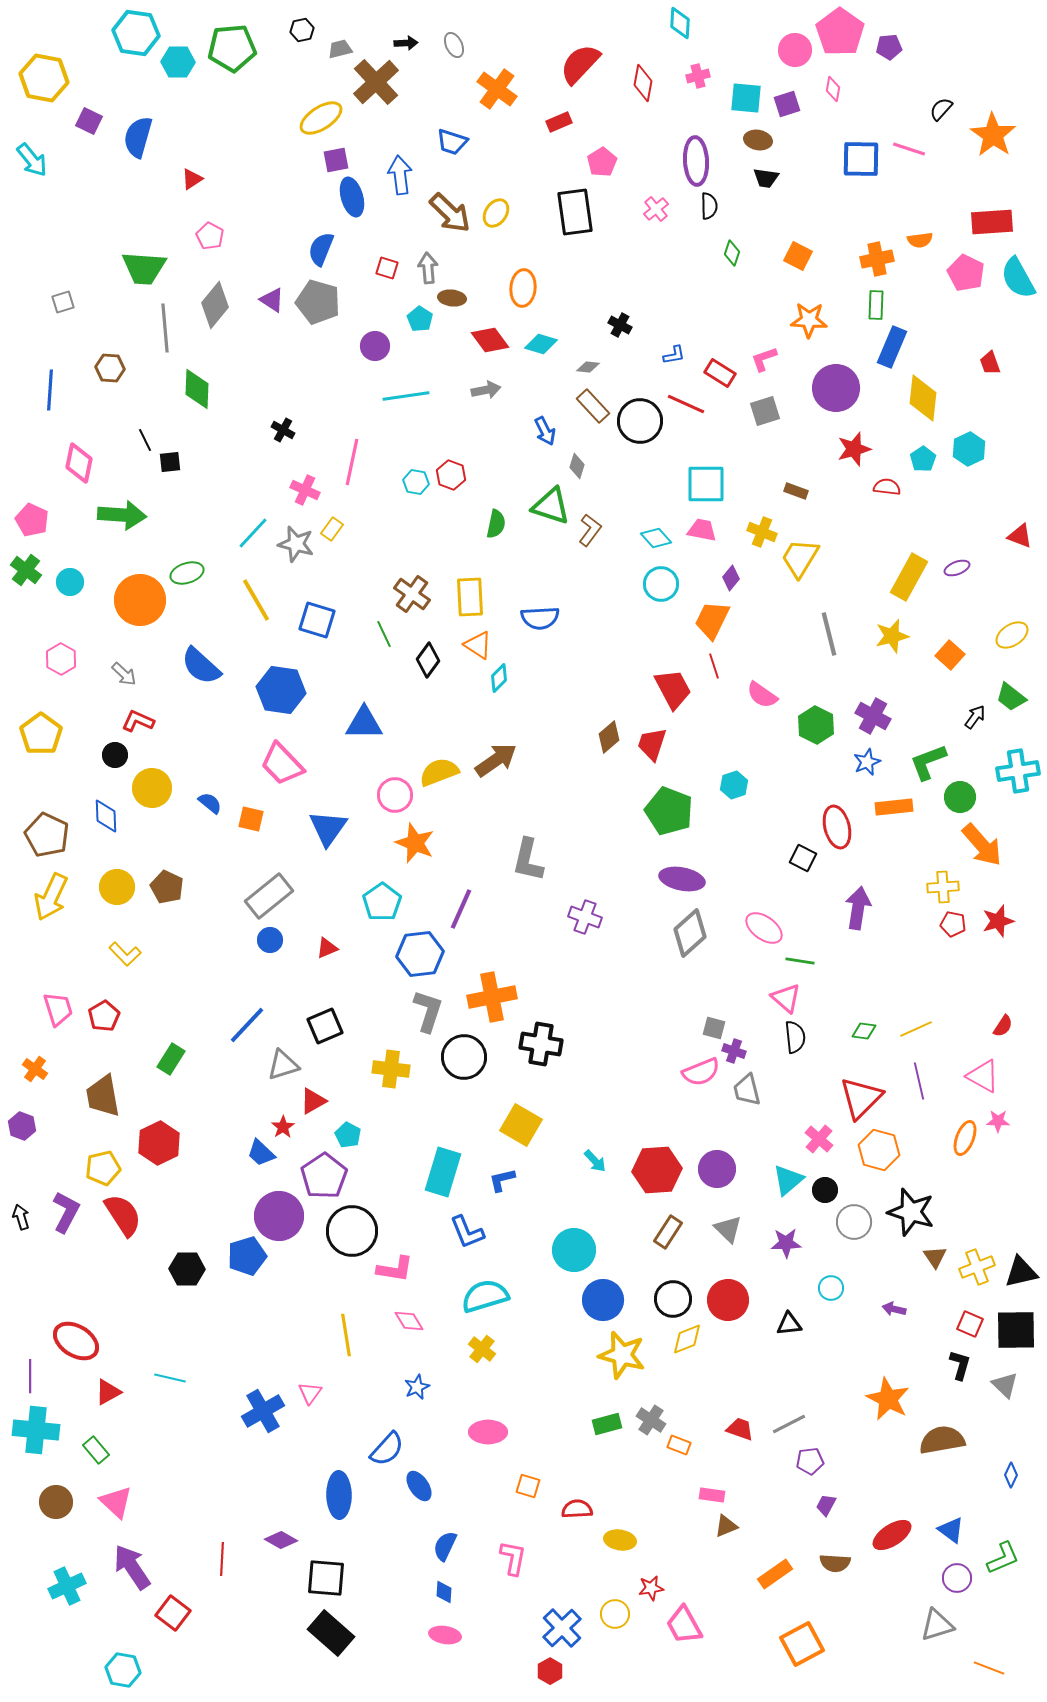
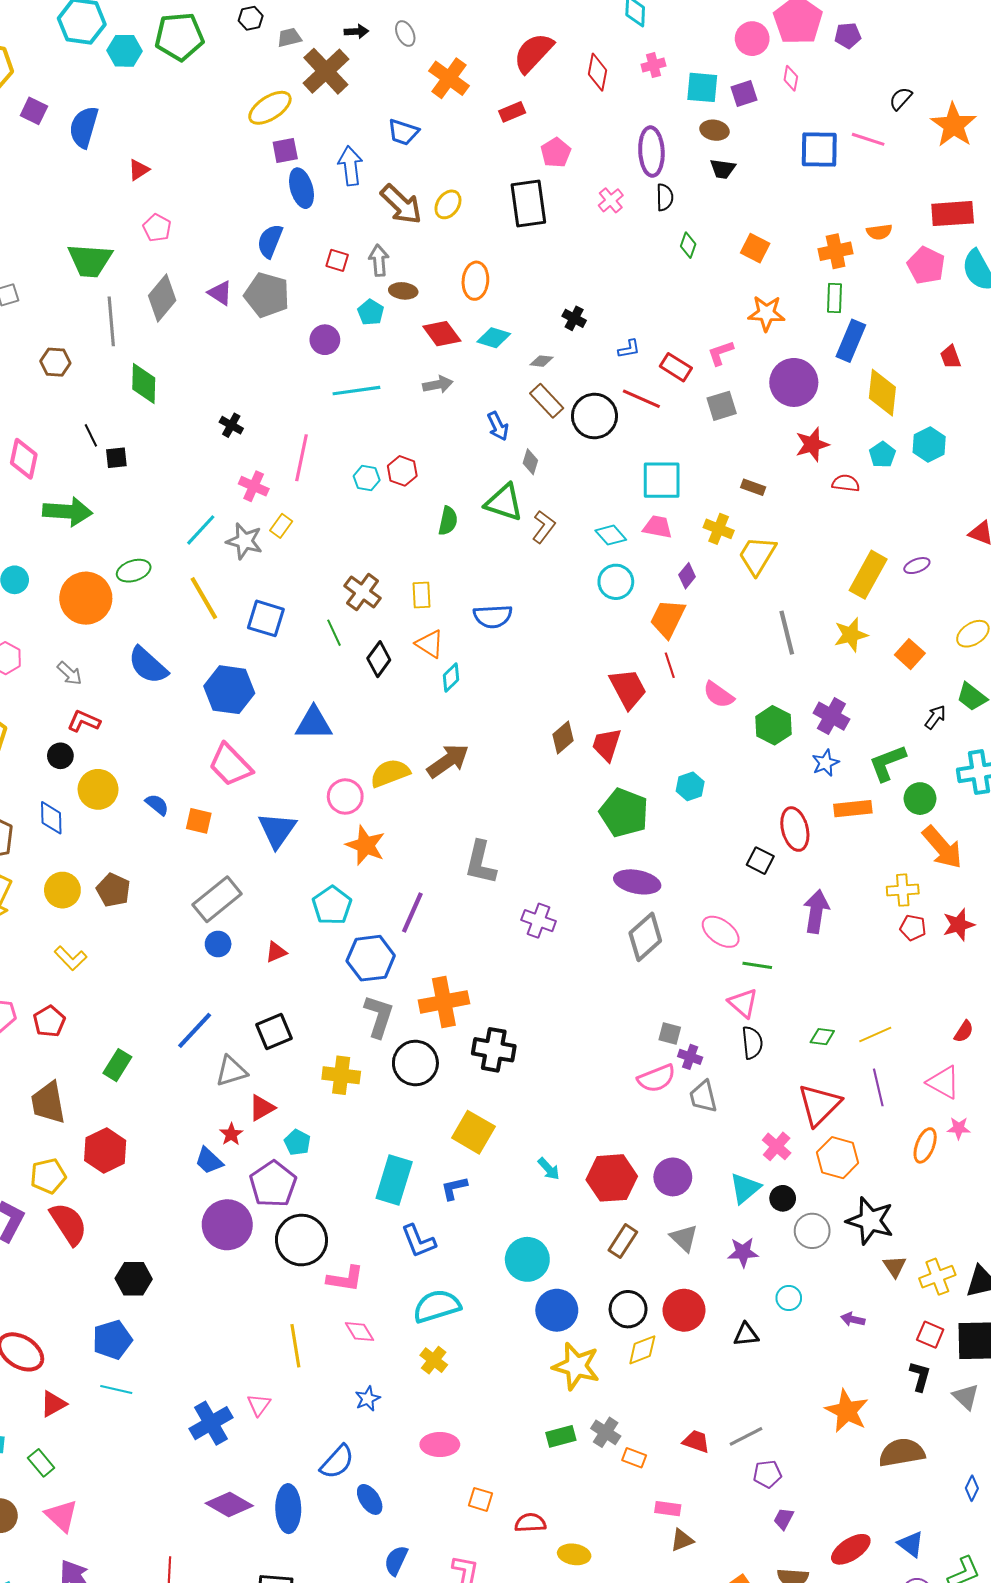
yellow rectangle: (470, 597) -> (422, 595), size x0.7
blue pentagon: (247, 1256) -> (112, 1340), moved
purple diamond: (281, 1540) -> (229, 1505), moved, size x1.4

